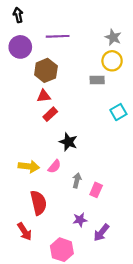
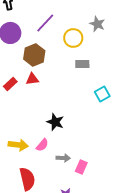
purple line: (58, 36) -> (45, 23), turned -45
yellow circle: (112, 61) -> (73, 38), moved
red rectangle: (50, 114) -> (10, 84), moved
gray arrow: (77, 180) -> (63, 158), turned 80

